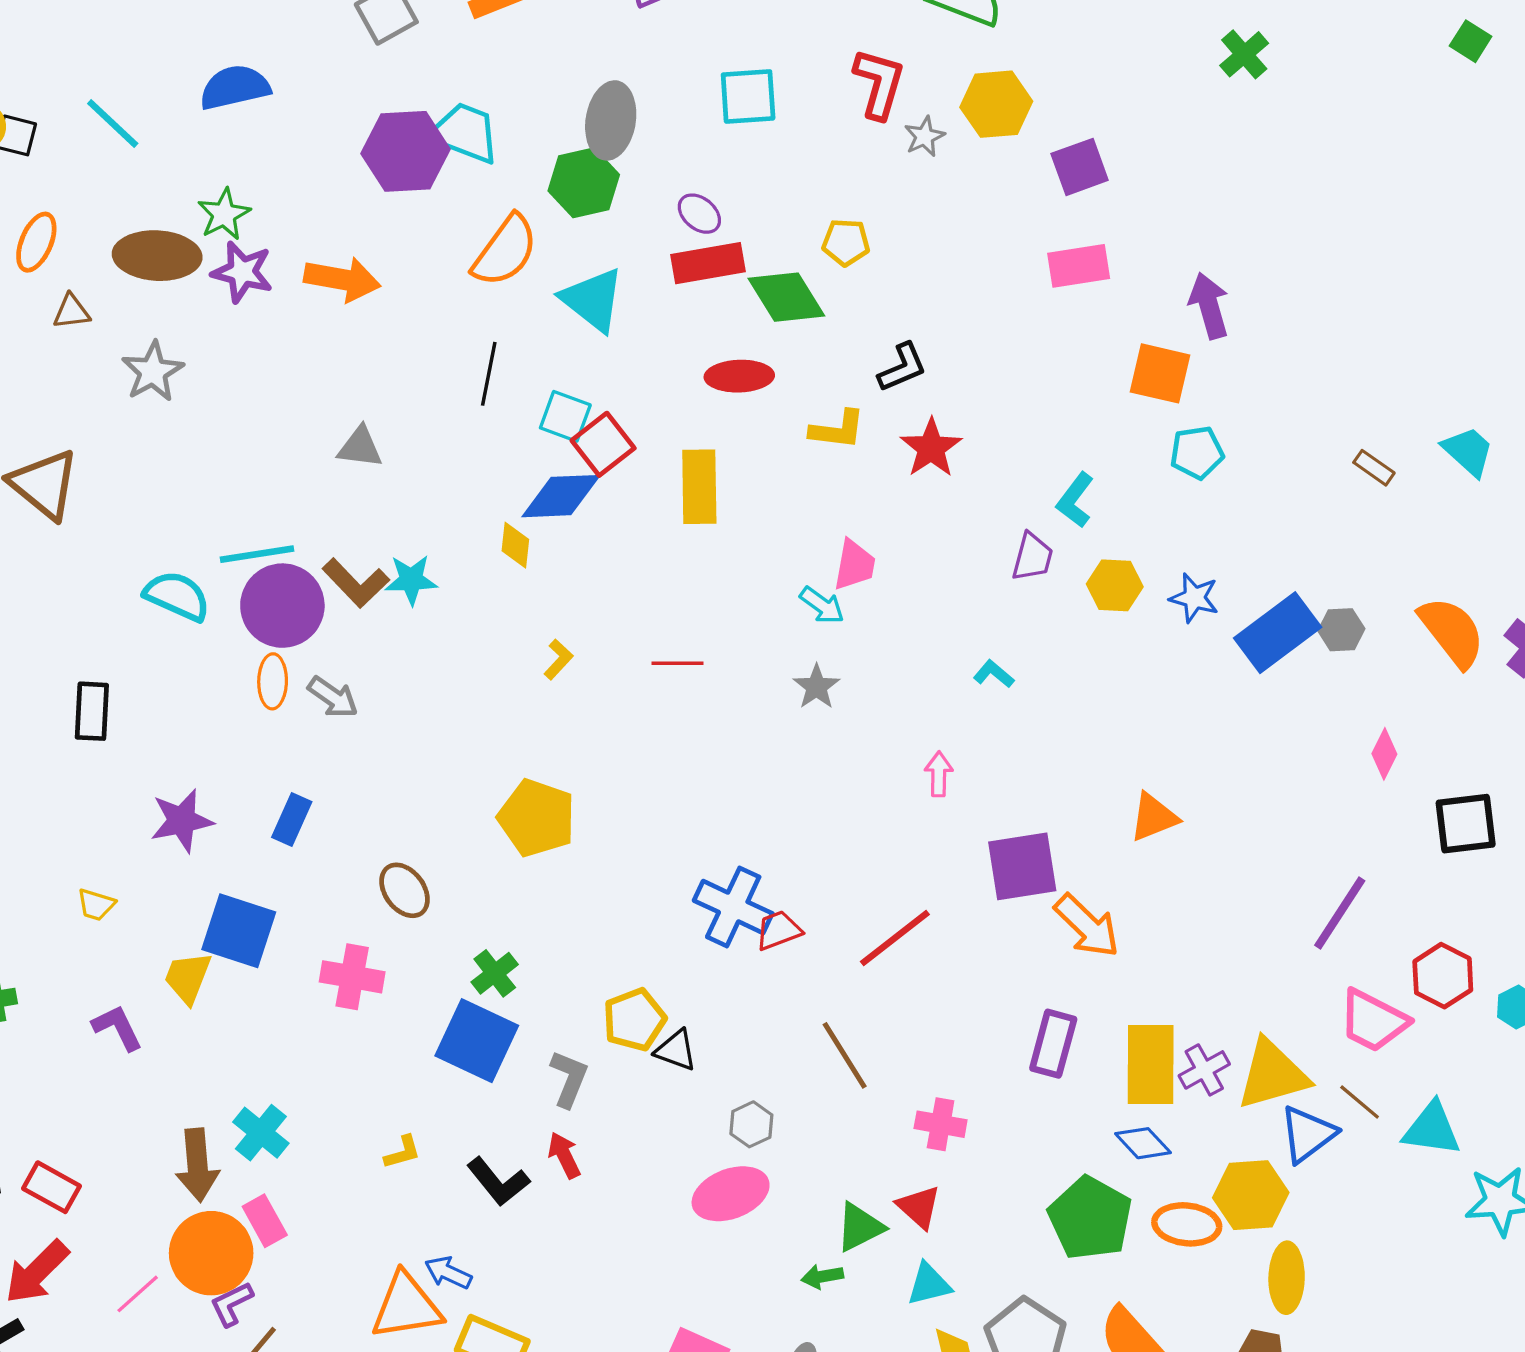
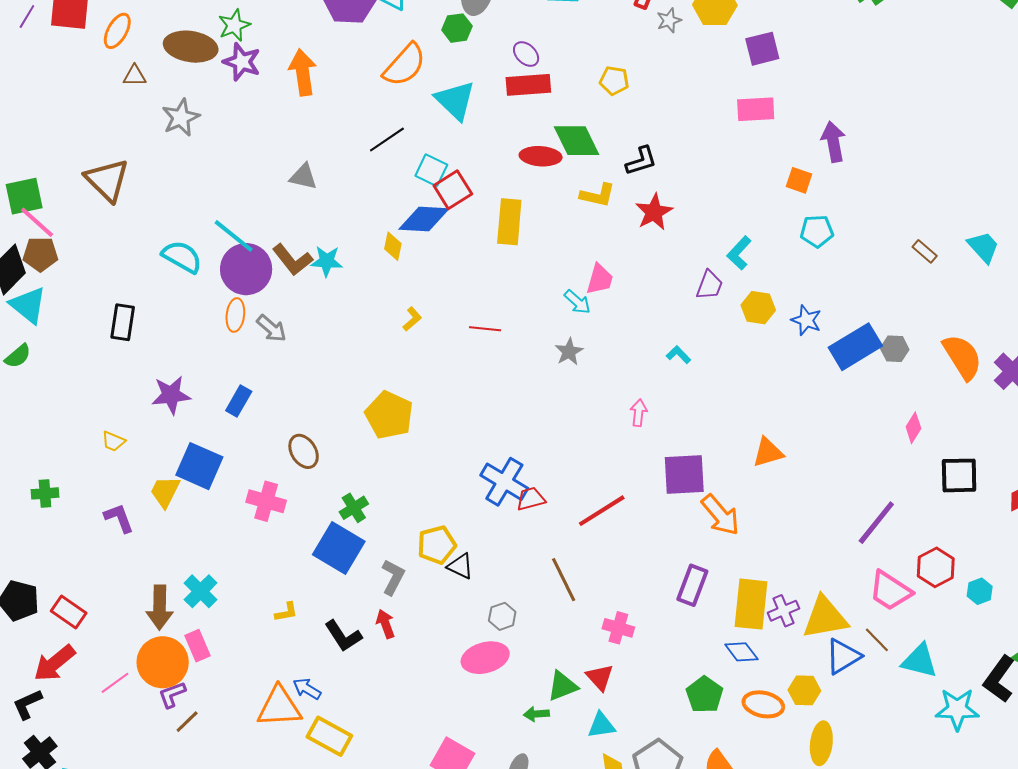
green hexagon: (584, 183) -> (457, 28), size x0.7
orange arrow: (342, 279) -> (303, 72), turned -114
green diamond: (786, 297) -> (577, 141), moved
orange square: (1160, 373) -> (799, 180), size x0.7
black line: (489, 374) -> (387, 139), turned 39
cyan line: (257, 554) -> (234, 236), turned 42
yellow hexagon: (1251, 1195) -> (804, 690), size x0.7
green pentagon: (1090, 1218) -> (704, 695), size x0.7

